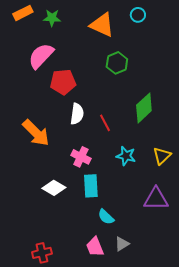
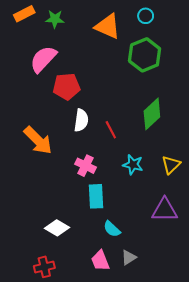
green hexagon: (117, 63) -> (145, 55), moved, size x1.4
white diamond: (54, 188) -> (57, 228), moved

